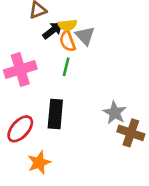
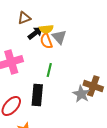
green line: (66, 67) -> (49, 70), moved
brown cross: (131, 133) -> (93, 86), moved

